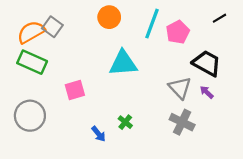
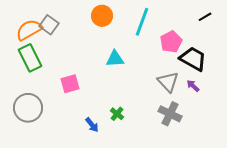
pink pentagon: (178, 32) -> (171, 42), moved
green rectangle: (32, 62) -> (30, 58), turned 40
cyan triangle: (123, 63) -> (115, 59), size x0.7

